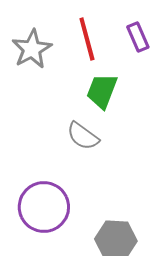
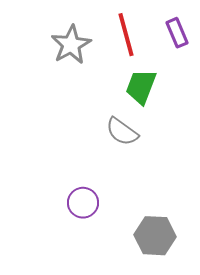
purple circle: (44, 207) -> (83, 203), size x0.6

